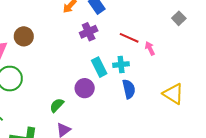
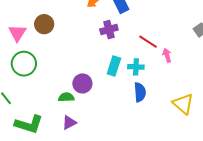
cyan rectangle: (99, 67) -> (114, 66), turned 36
purple circle: (85, 88) -> (82, 83), moved
green semicircle: (57, 105) -> (66, 97), turned 35

